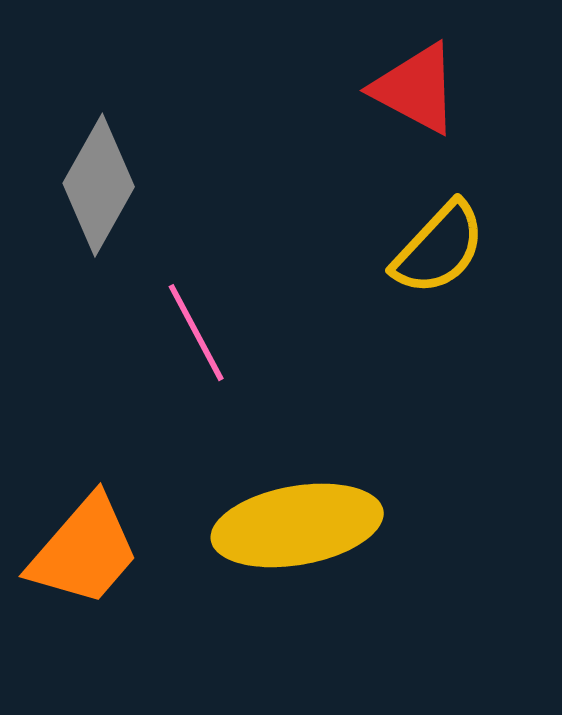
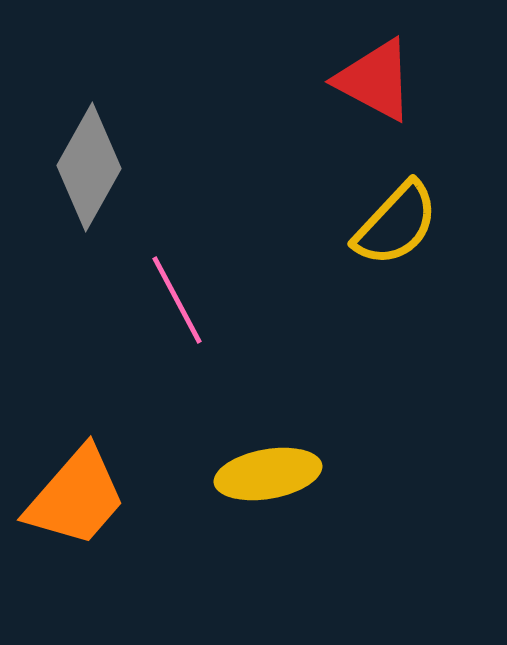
yellow ellipse: (297, 525) -> (268, 474), size x0.7

